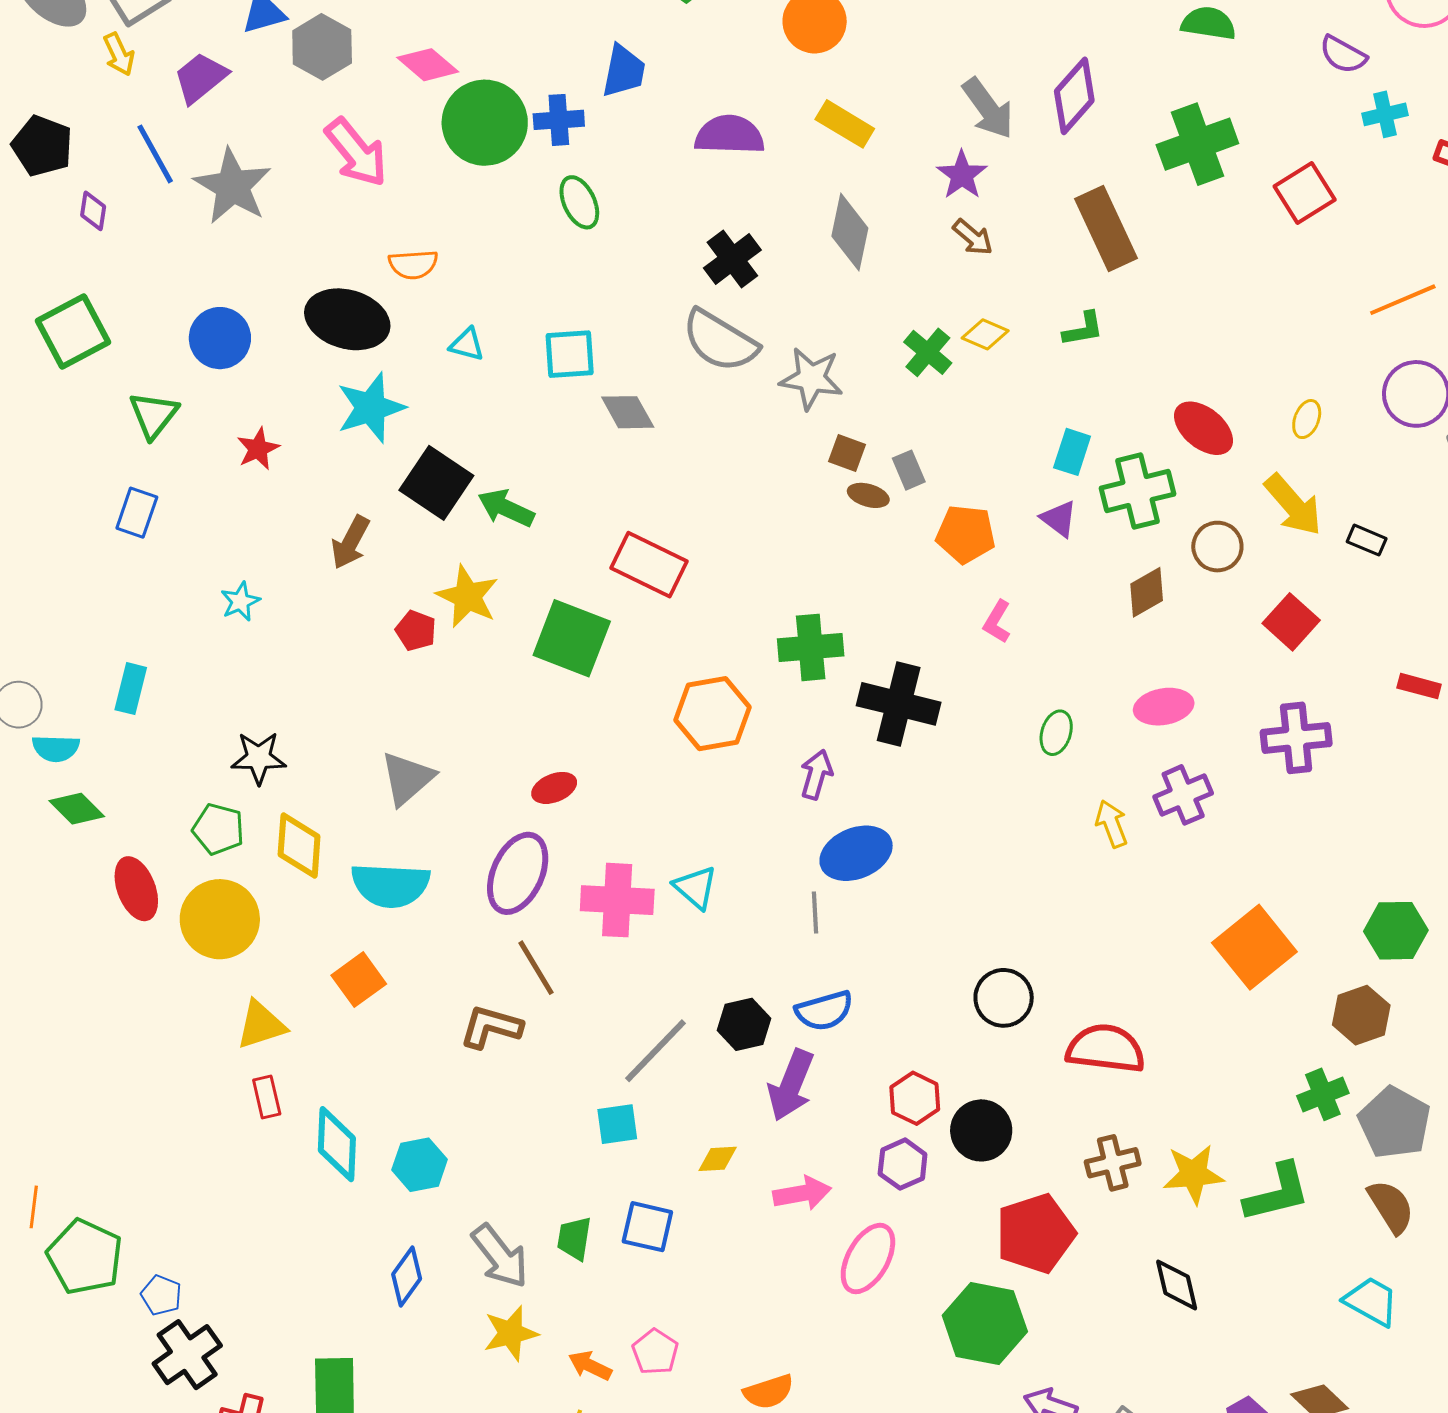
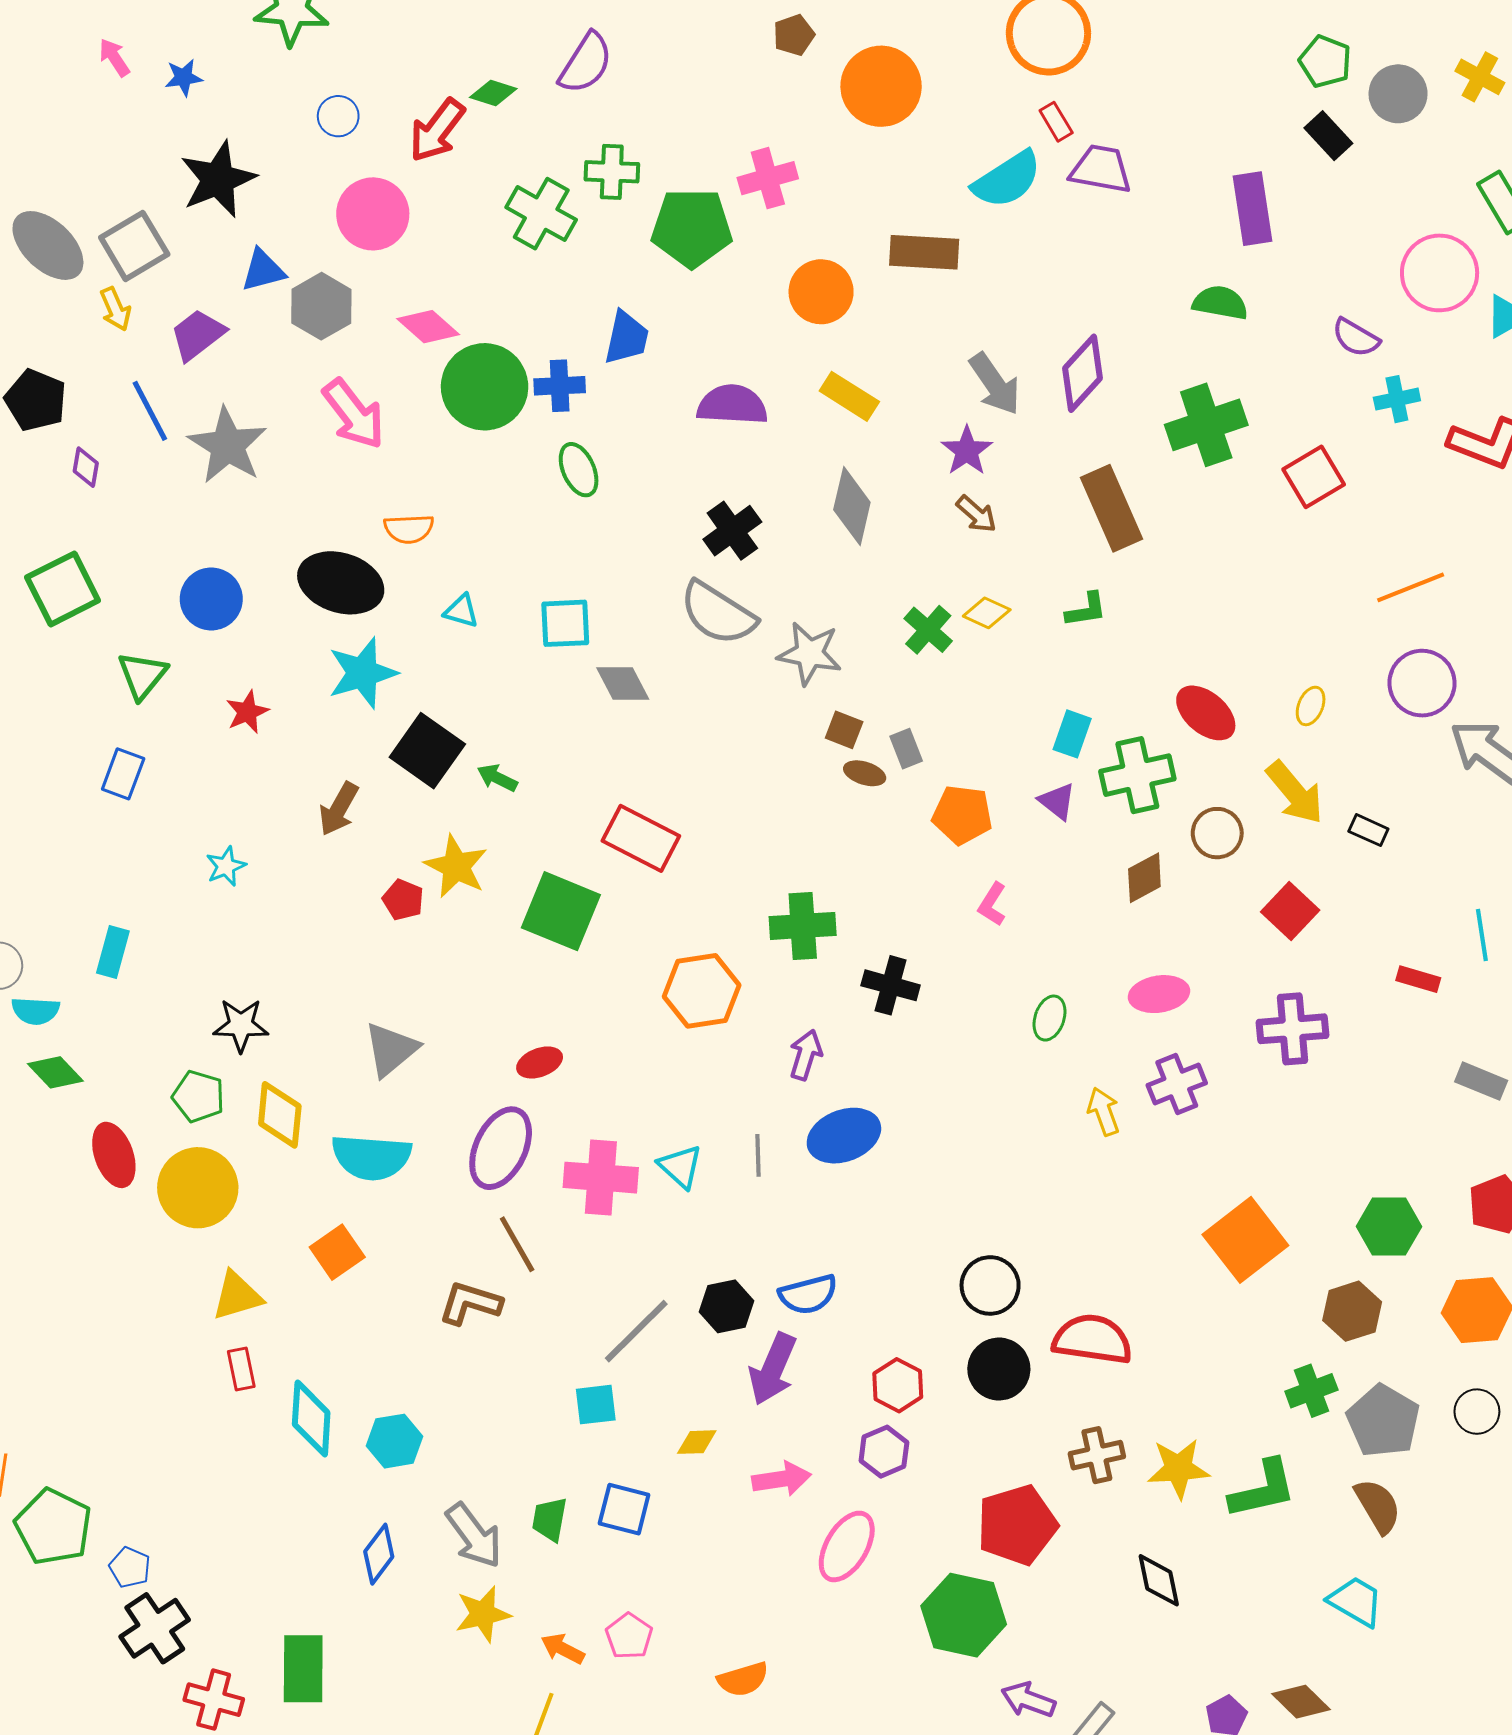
green arrow: (506, 508) -> (497, 778), size x0.7
black cross: (899, 704) -> (891, 985), size x0.7
gray line: (815, 913) -> (758, 1155), moved
black circle: (981, 1130) -> (999, 1369), moved

